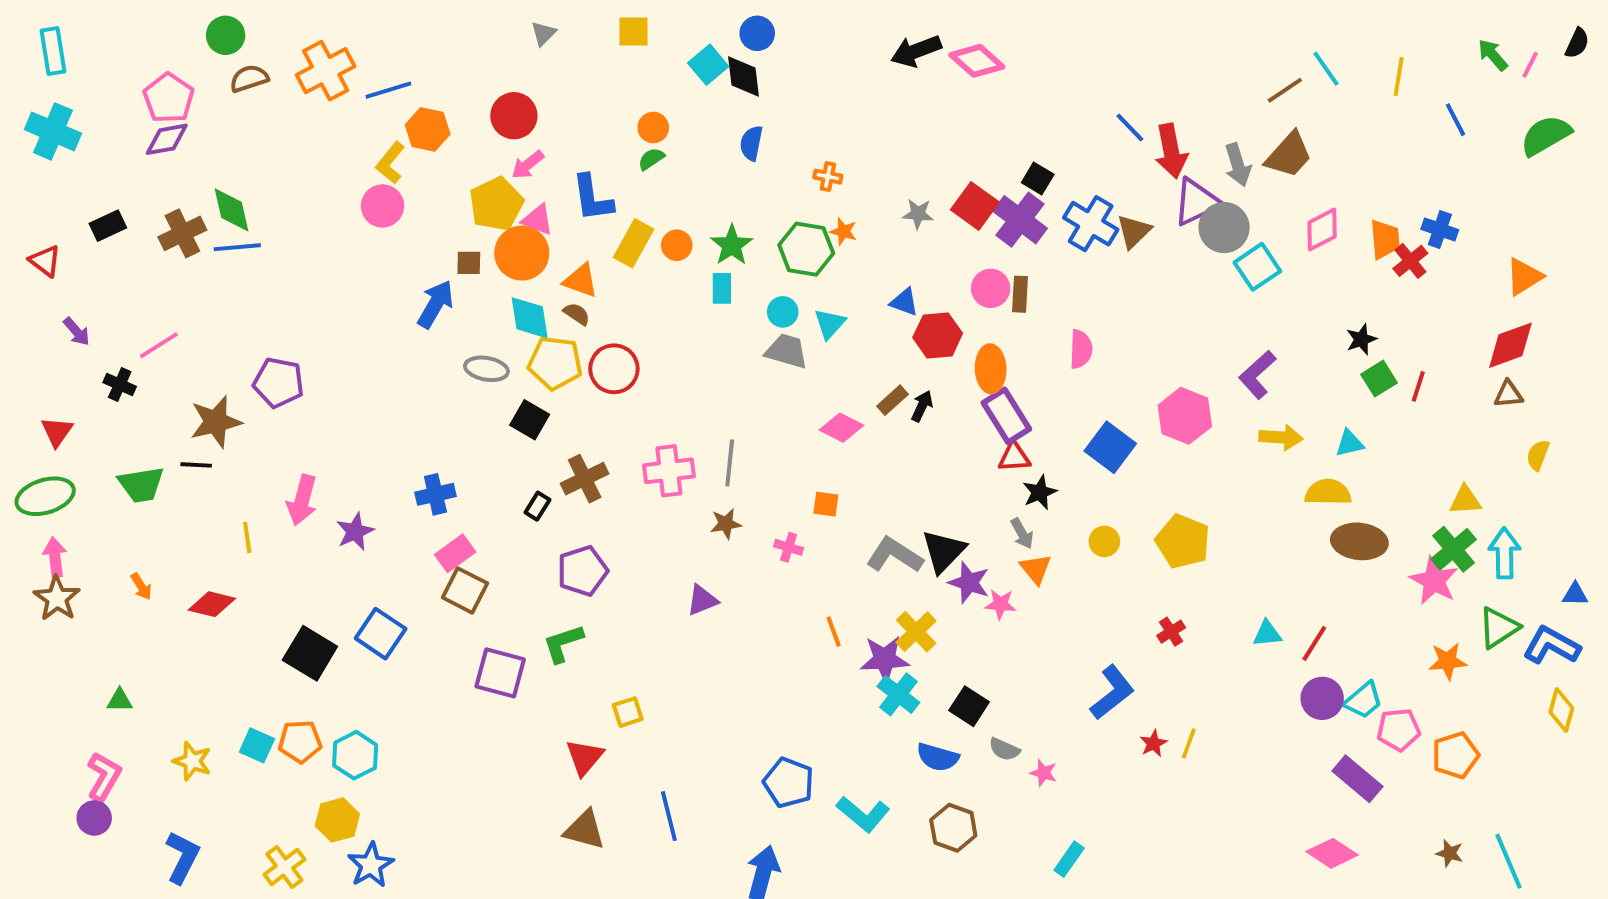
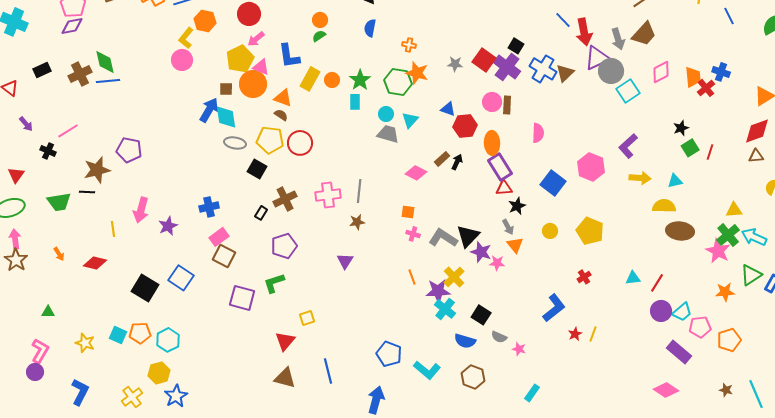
orange star: (843, 231) -> (417, 73), size x1.6
cyan diamond: (530, 318) -> (226, 117), moved
pink cross: (789, 547) -> (413, 234), moved
cyan arrow: (1505, 553) -> (754, 237), turned -65
purple triangle: (702, 600) -> (345, 261), turned -36

